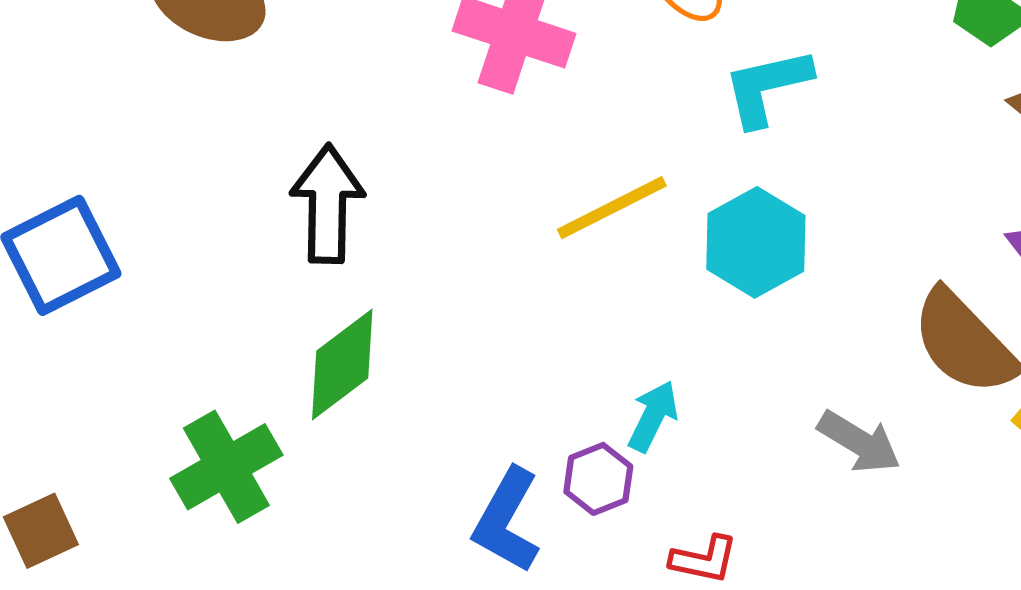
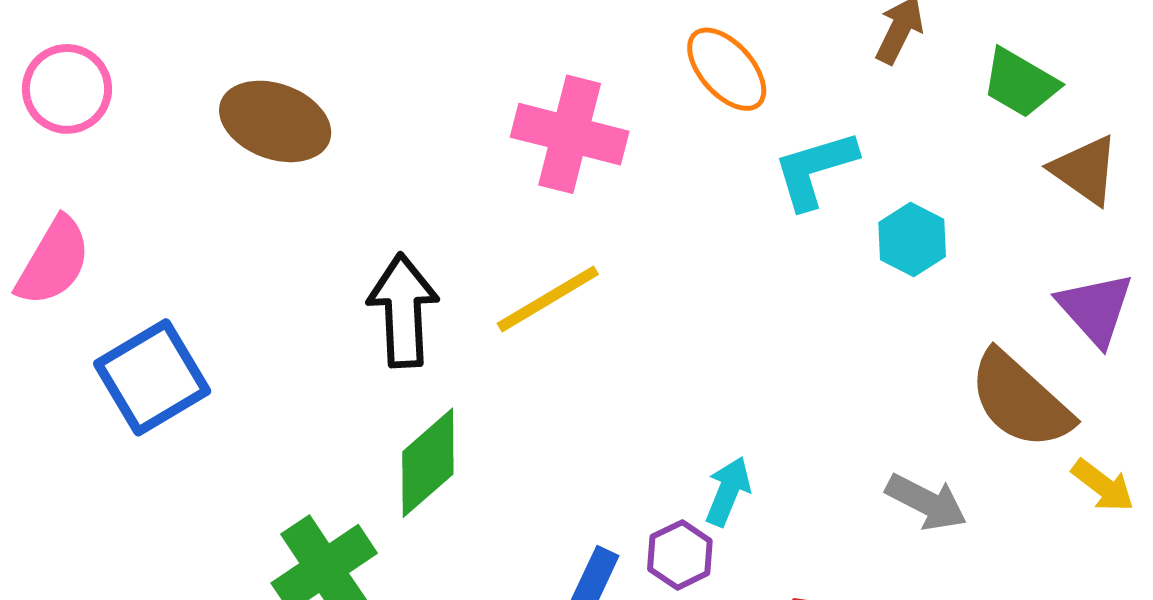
yellow line: (612, 208) -> (548, 299), moved
cyan hexagon: (756, 242) -> (912, 239), moved, size x0.7

